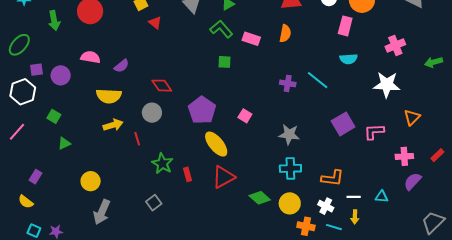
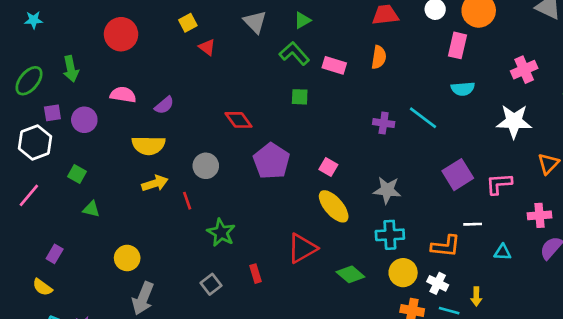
green arrow: (54, 20) -> (71, 69), moved
red diamond: (162, 86) -> (239, 120), moved
green triangle: (64, 143) -> (91, 209), turned 40
yellow ellipse: (216, 144) -> (334, 206), moved
red rectangle: (187, 174) -> (255, 274), moved
white line: (354, 197) -> (473, 224), moved
cyan triangle: (382, 197) -> (503, 252), moved
yellow circle: (290, 203) -> (403, 273), moved

